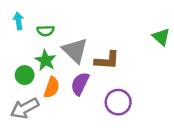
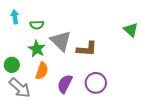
green circle: (25, 75) -> (12, 65), moved
purple semicircle: (80, 84) -> (65, 84), moved
gray arrow: (25, 108) -> (20, 88), turned -110

